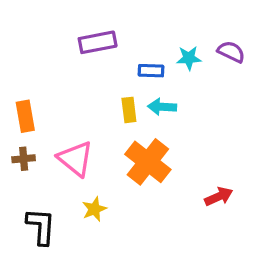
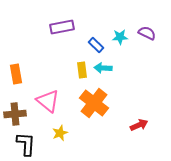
blue rectangle: (151, 71) -> (96, 45), turned 42
brown cross: (24, 159) -> (15, 114), moved, size x1.5

